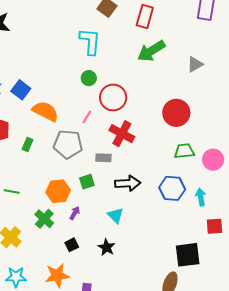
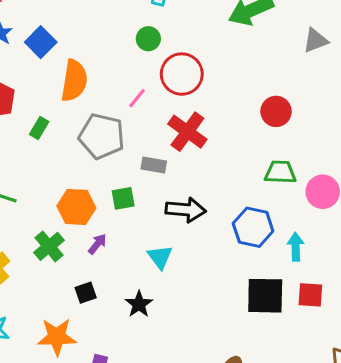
orange semicircle: (45, 111) -> (74, 81), turned 64
red circle: (176, 113) -> (276, 111), size x0.7
black square: (188, 255) -> (265, 296), moved

